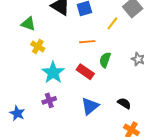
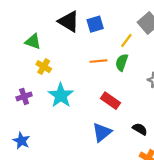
green semicircle: (105, 60) -> (122, 62), moved
red rectangle: (85, 72) -> (110, 101), moved
purple cross: (49, 100) -> (24, 96), moved

